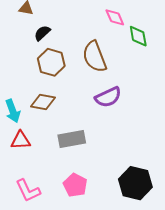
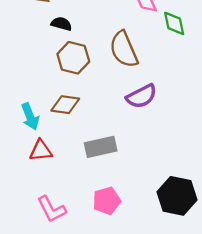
black semicircle: (42, 33) -> (61, 24), turned 60
pink pentagon: (75, 185) -> (107, 201), turned 30

